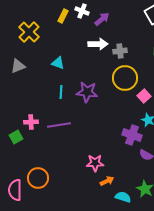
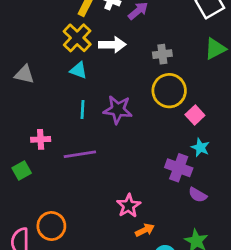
yellow cross: (29, 32) -> (77, 38), moved
white arrow: (98, 44) -> (112, 45), moved
gray triangle: (18, 66) -> (24, 74), turned 35
pink cross: (31, 122) -> (41, 139), moved
pink star: (95, 163) -> (129, 206), turned -30

